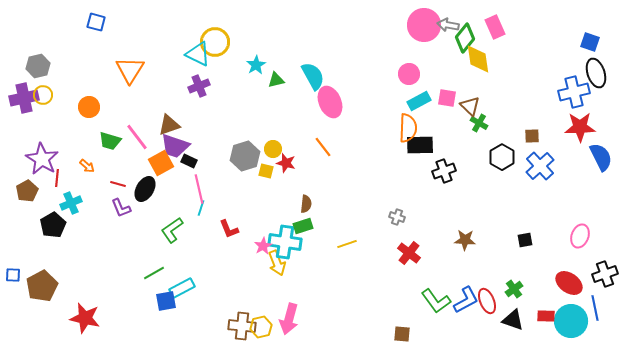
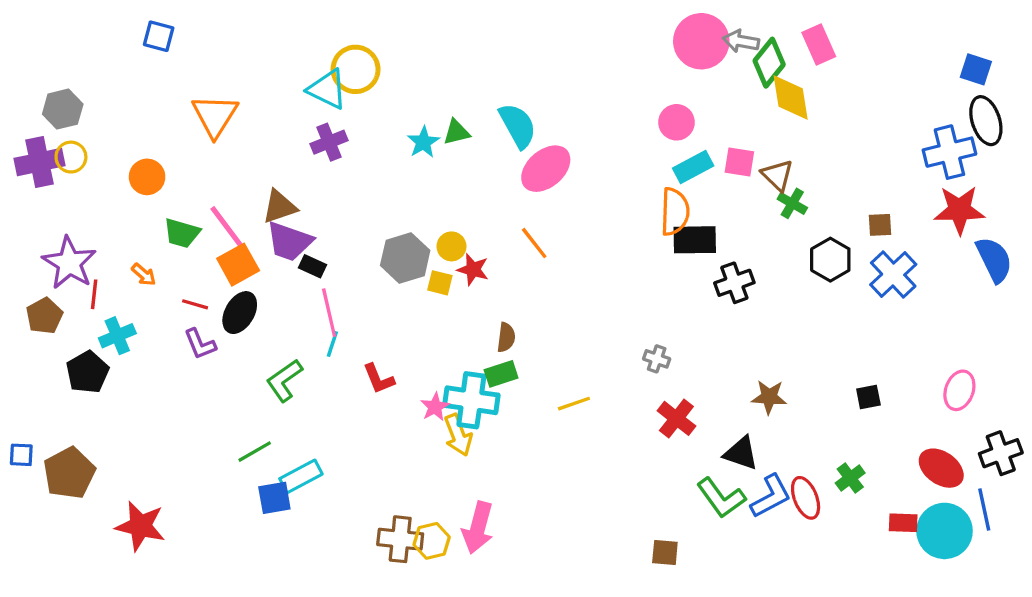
cyan star: (256, 65) -> (423, 142), moved
pink ellipse: (330, 102) -> (546, 169), turned 72
orange square: (161, 163) -> (238, 265), moved
black triangle: (513, 320) -> (741, 453), moved

